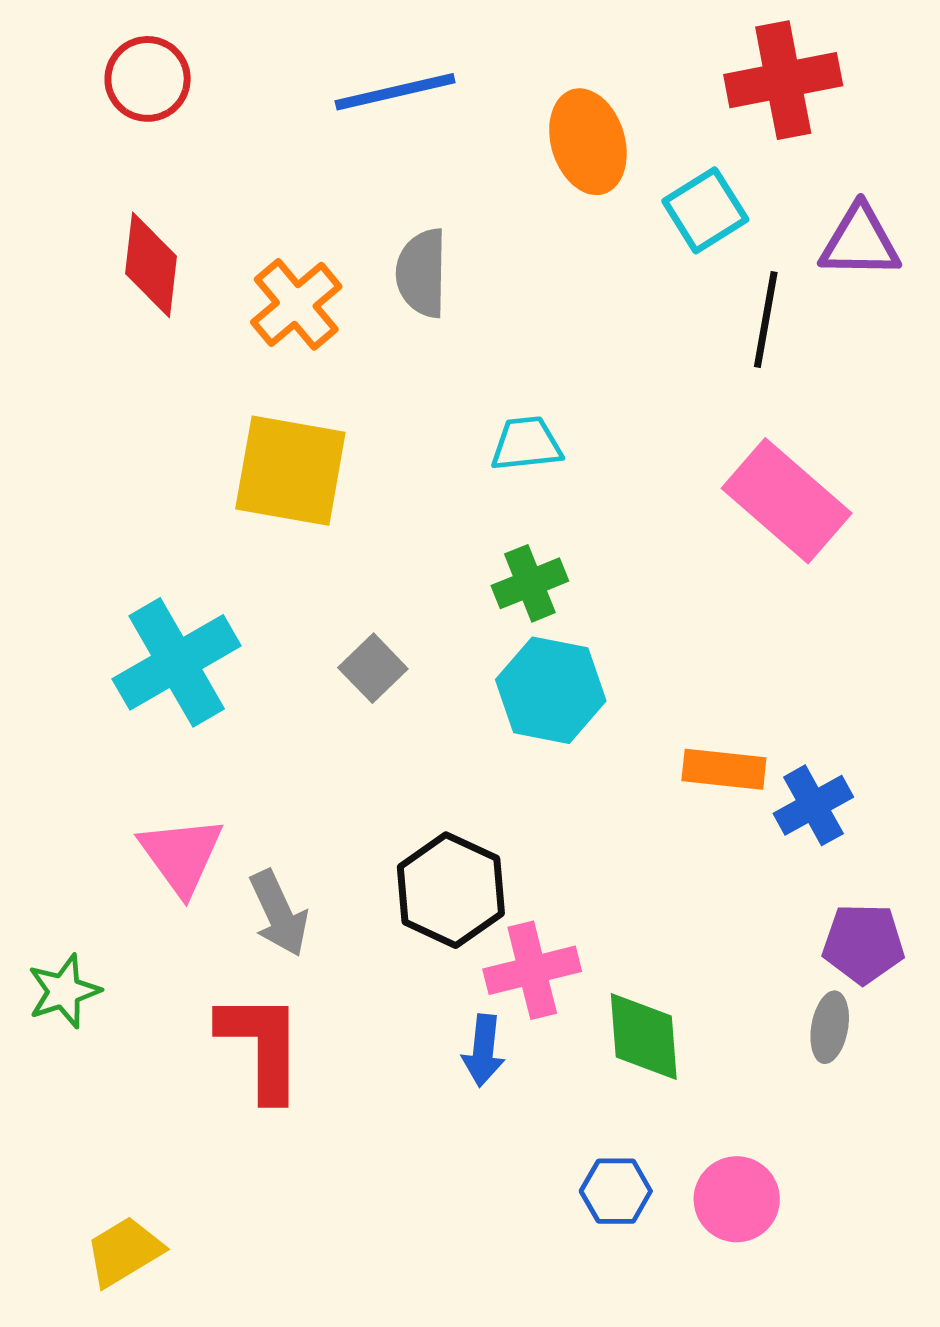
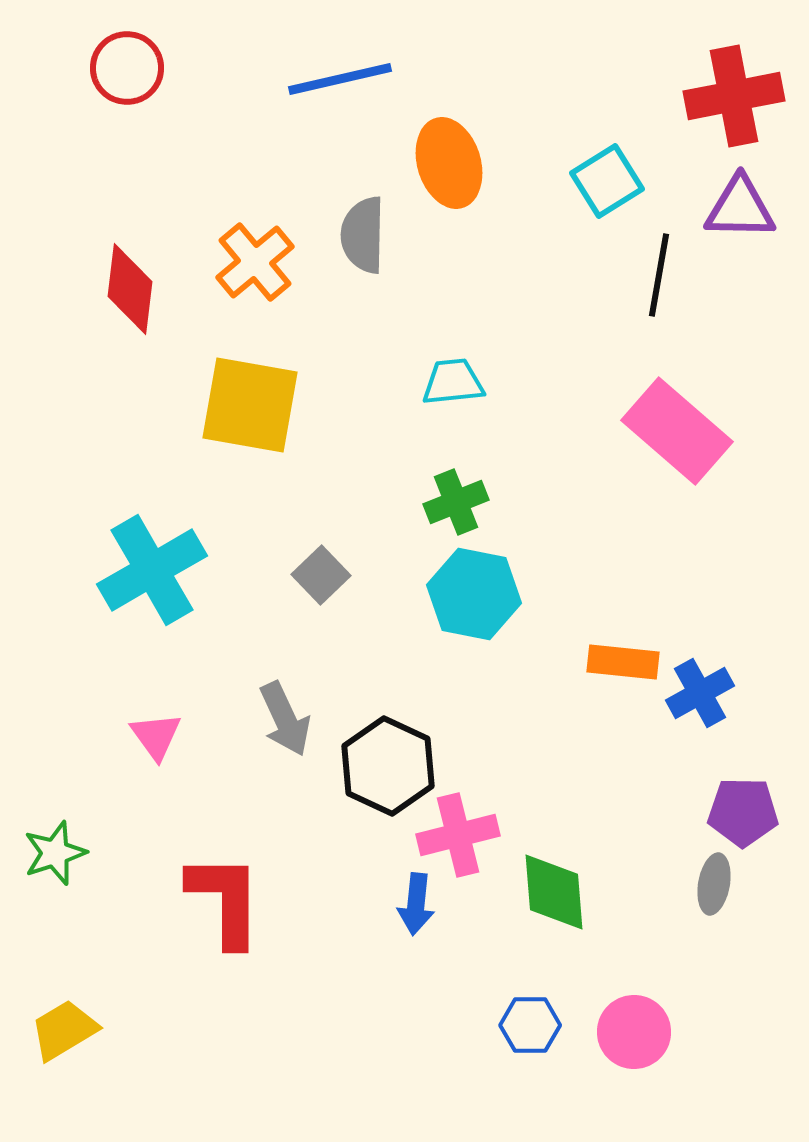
red cross: (783, 80) -> (734, 96), moved
orange ellipse: (588, 142) -> (449, 163), moved
red diamond: (151, 265) -> (130, 289), moved
pink triangle: (181, 855) -> (156, 736), size x0.7
gray arrow: (279, 913) -> (285, 719), moved
yellow trapezoid: (124, 1252) -> (64, 1030), moved

